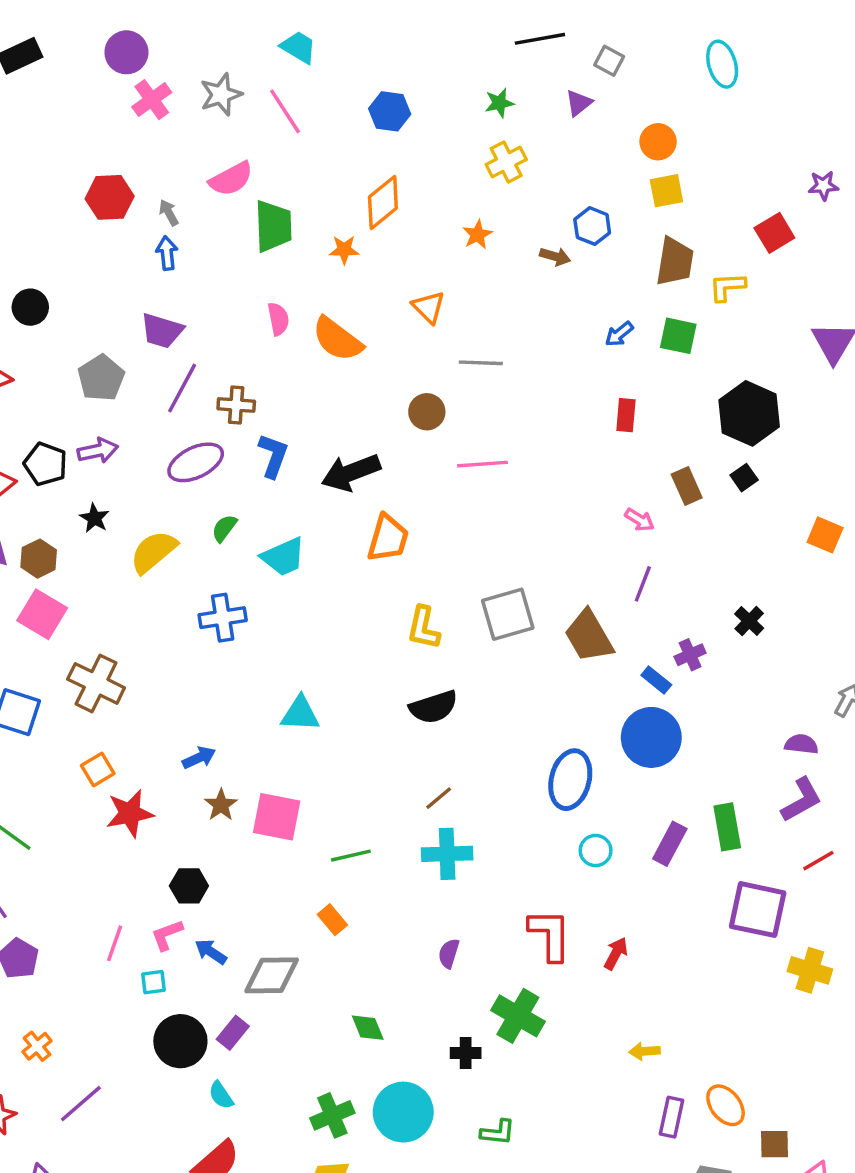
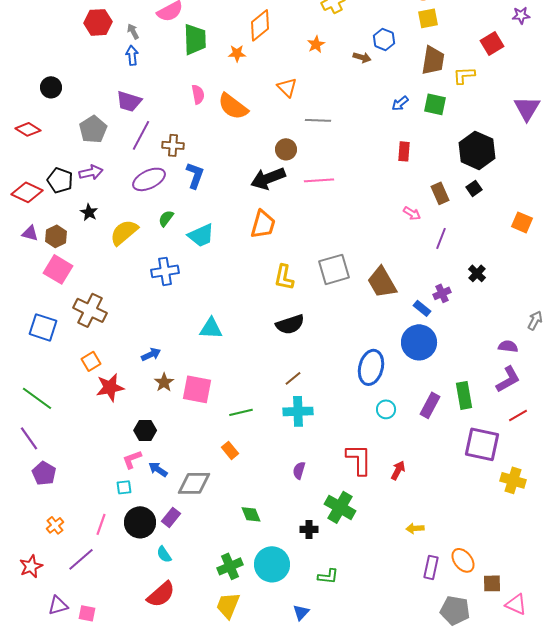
black arrow: (351, 472) -> (268, 178), moved
purple line: (643, 584) -> (441, 238), moved
pink line: (115, 943) -> (101, 524), moved

